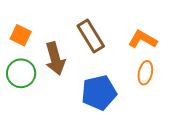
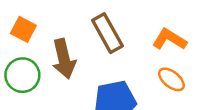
orange ellipse: (145, 73) -> (171, 79), turned -65

